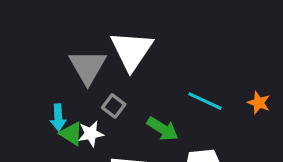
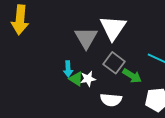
gray square: (114, 106) -> (114, 63), moved, size x1.5

